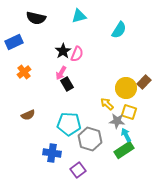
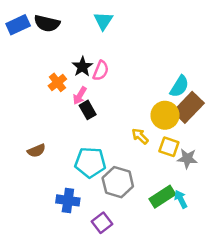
cyan triangle: (79, 16) -> (103, 21), turned -42
cyan semicircle: (119, 30) -> (179, 86), moved
blue rectangle: (14, 42) -> (18, 25), moved
orange cross: (24, 72) -> (57, 82), moved
brown rectangle: (144, 82) -> (189, 107), size x1.6
gray star: (117, 121) -> (187, 159), moved
cyan arrow: (126, 135) -> (181, 199), moved

